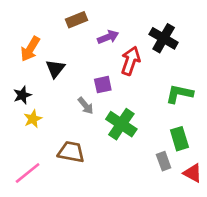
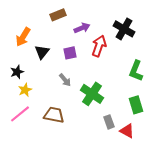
purple square: (103, 85) -> (70, 53), moved
green L-shape: (179, 94) -> (136, 71), turned -80
gray rectangle: (164, 161) -> (109, 122), moved
pink line: (28, 173) -> (20, 114), moved
red triangle: (193, 173) -> (127, 131), moved

